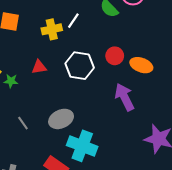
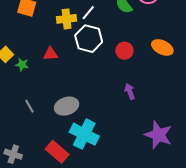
orange ellipse: (141, 65) -> (162, 47), moved
white hexagon: (80, 66) -> (89, 39), moved
purple arrow: (125, 97) -> (130, 91), size x0.6

